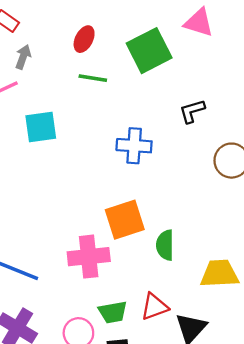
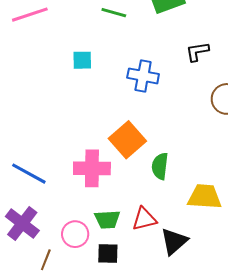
cyan square: (41, 127) -> (82, 60), moved, size x0.7
orange square: (125, 220) -> (127, 140), turned -30

